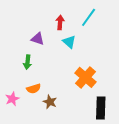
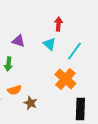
cyan line: (89, 17) -> (74, 51), moved
red arrow: (60, 22) -> (58, 24), moved

